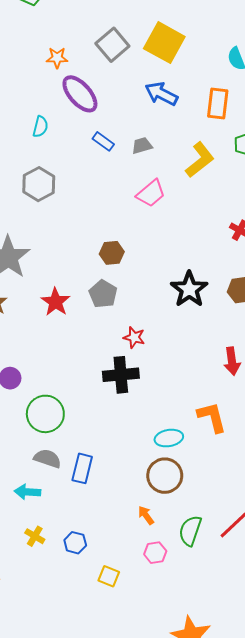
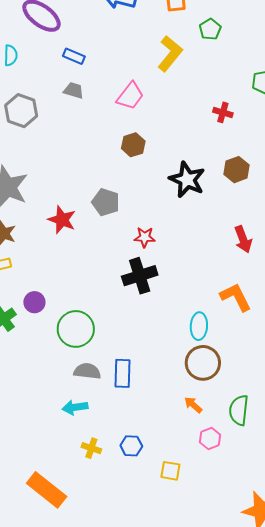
gray trapezoid: (142, 146) -> (74, 90), moved, turned 45
brown hexagon: (112, 253) -> (133, 145), moved
cyan ellipse: (169, 438) -> (199, 326), turned -64

